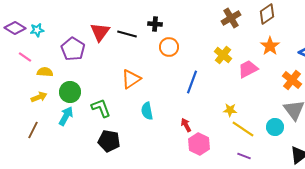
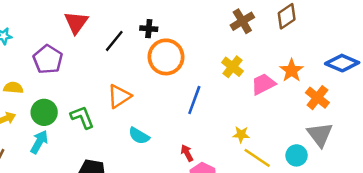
red triangle: (100, 32) -> (76, 22), moved
black line: (127, 34) -> (114, 41), turned -66
orange star: (270, 46) -> (292, 70), moved
orange circle: (169, 47) -> (166, 57), size x1.5
green L-shape: (101, 108) -> (82, 117), moved
cyan semicircle: (147, 111) -> (139, 136), turned -48

